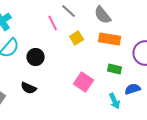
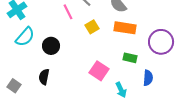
black semicircle: (29, 88) -> (44, 77), turned 77
blue semicircle: (133, 89) -> (148, 78), turned 112
cyan arrow: (115, 101) -> (121, 90), moved

